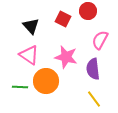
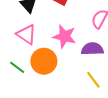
purple semicircle: (93, 69) -> (92, 49), turned 95
green line: (20, 87) -> (17, 67), turned 35

